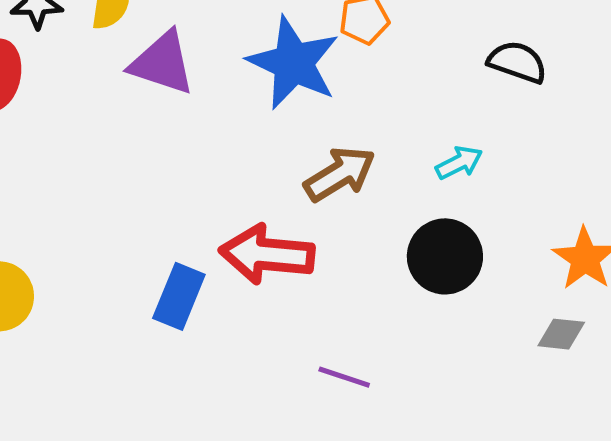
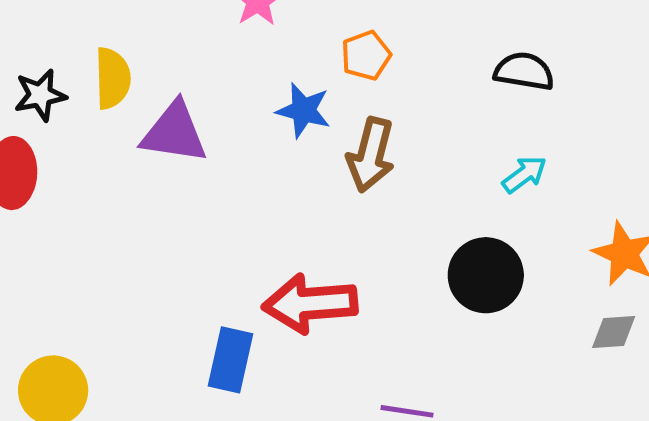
blue star: (293, 63) -> (303, 110), size x0.6
cyan arrow: (459, 163) -> (524, 174), moved
brown arrow: (340, 174) -> (371, 155), moved, turned 146

